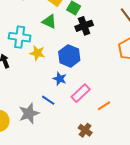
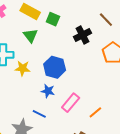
green triangle: (49, 21) -> (30, 36), turned 35
black cross: (84, 26) -> (82, 35), moved

